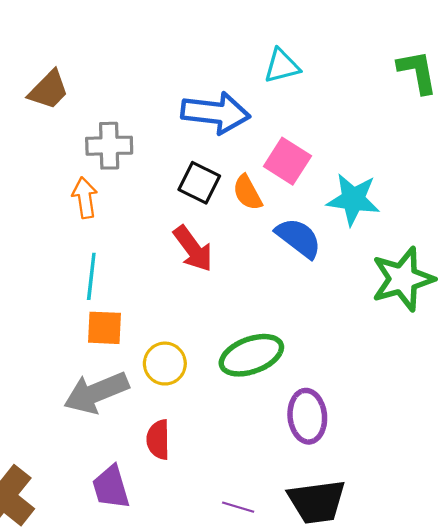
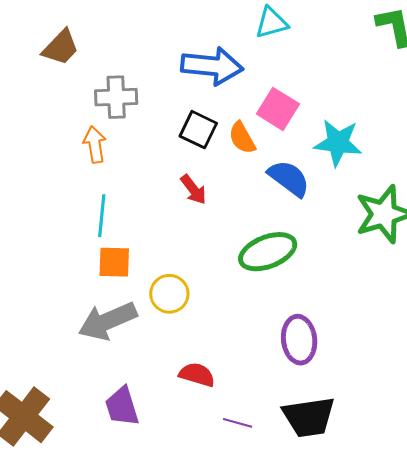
red arrow: (193, 249) -> (193, 189), size x0.7
green ellipse: (251, 355) -> (268, 252), moved
red semicircle: (158, 440) -> (197, 375), moved, turned 108

